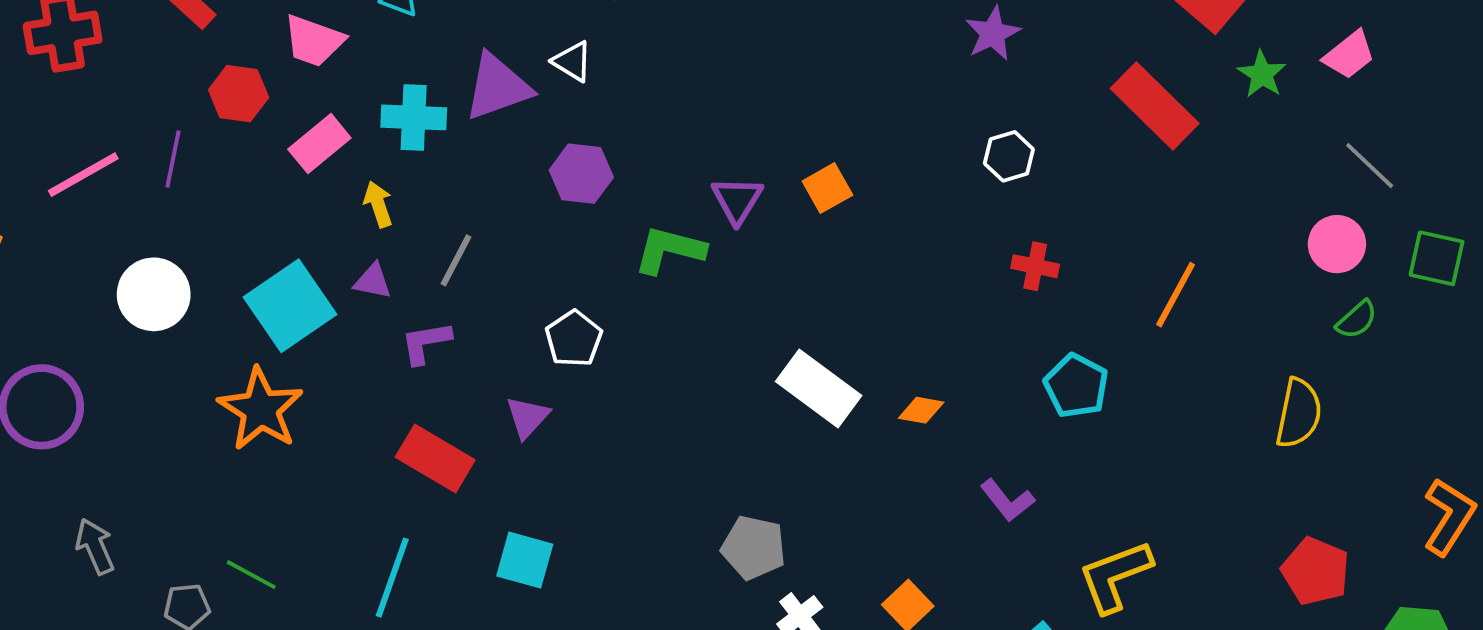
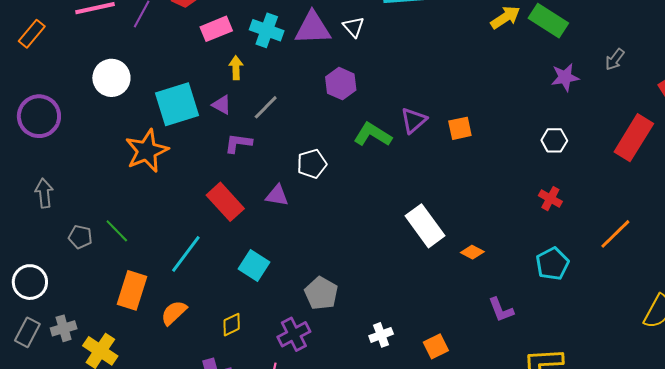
red rectangle: (1155, 106) -> (634, 138), turned 60
purple triangle: (527, 417) -> (277, 195), turned 40
gray pentagon: (754, 548) -> (321, 293), moved

